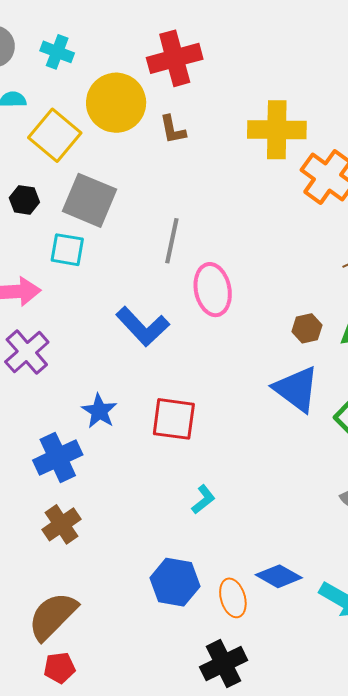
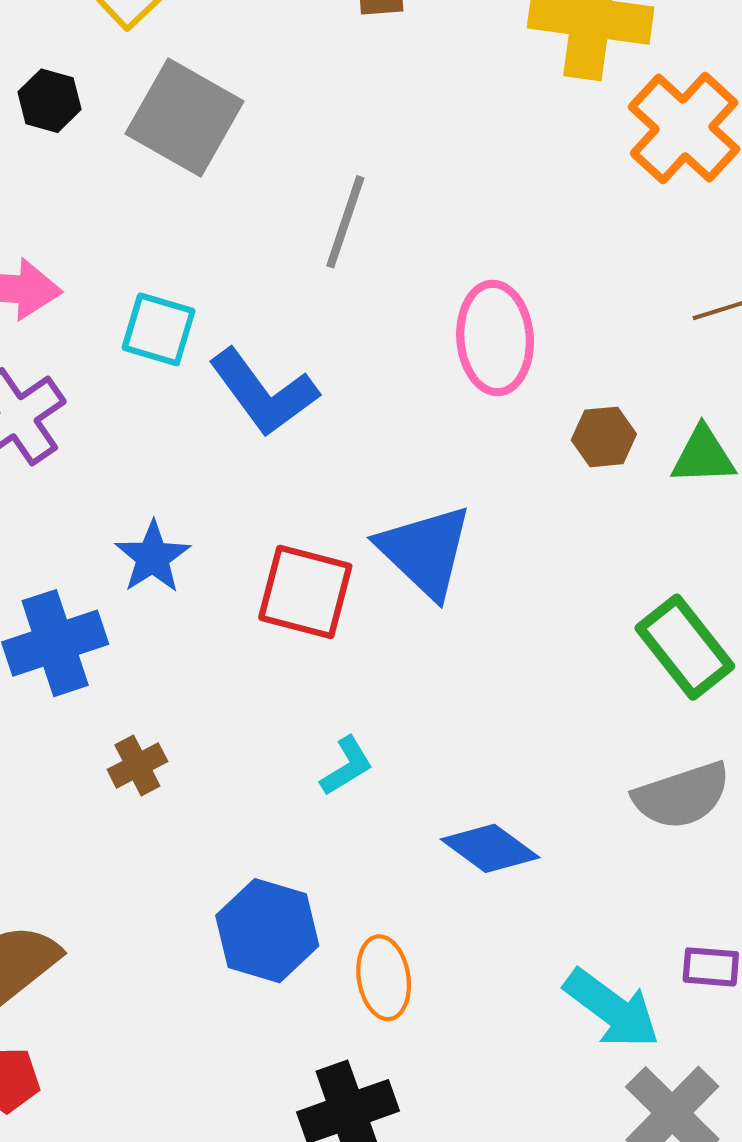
cyan square: (67, 250) -> (159, 329), moved
pink ellipse: (213, 290) -> (495, 338), moved
blue triangle: (296, 389) -> (425, 551), moved
brown cross: (62, 524) -> (137, 765), moved, size x0.7
blue diamond: (279, 576) -> (490, 848), moved

